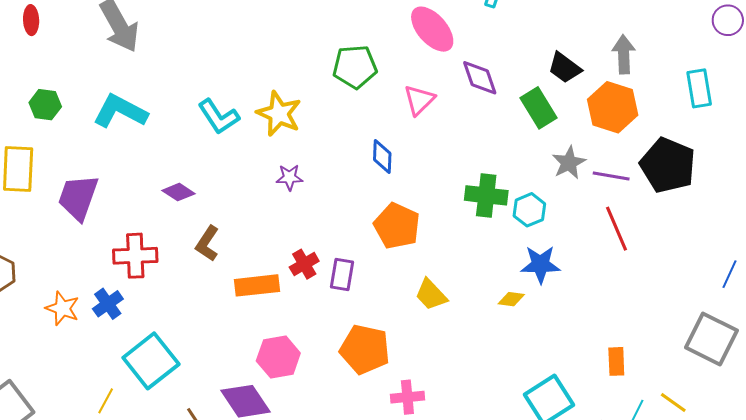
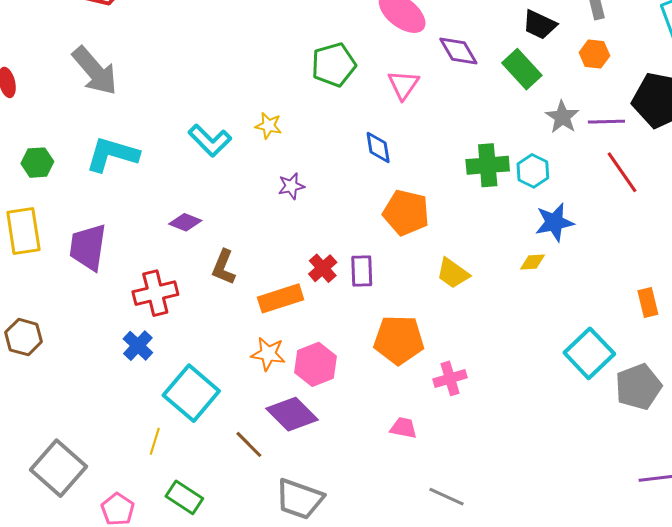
orange hexagon: (613, 107) -> (594, 54), size x0.6
yellow star: (279, 114) -> (268, 126), size x0.6
orange star: (62, 308) -> (268, 354), moved

